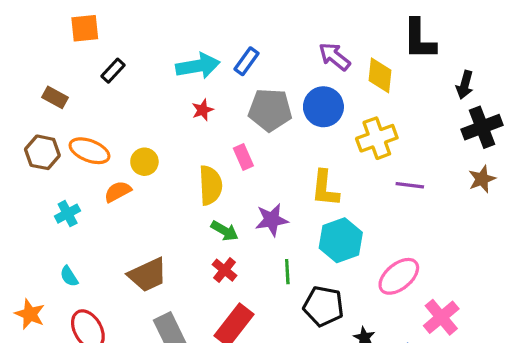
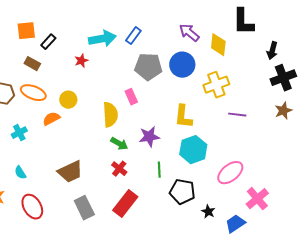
orange square: (85, 28) -> (26, 31), moved
brown rectangle: (55, 97) -> (32, 64), moved
red star: (203, 110) -> (81, 61), moved

